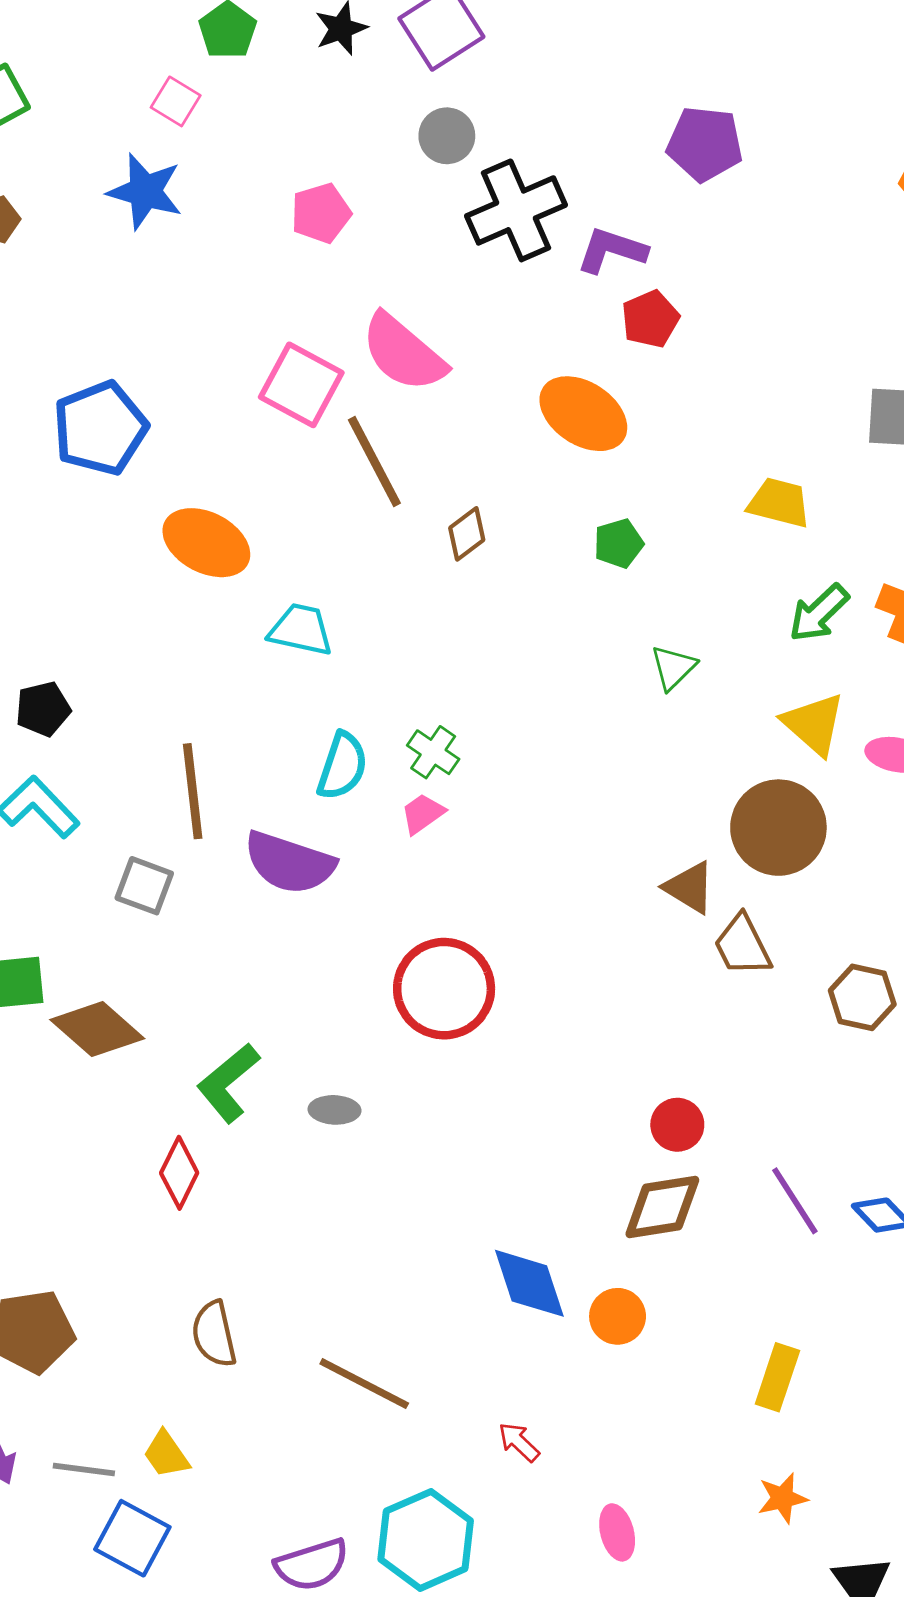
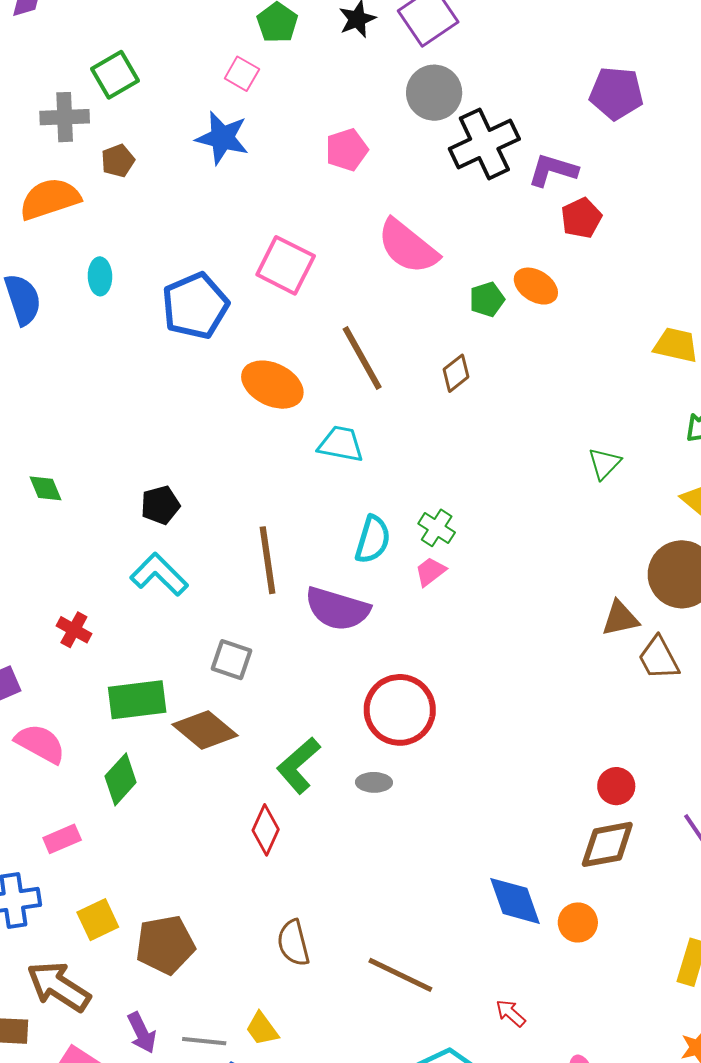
gray circle: (447, 136) -> (434, 93), size x1.4
pink square: (301, 385) -> (286, 265), moved
orange ellipse: (583, 414) -> (536, 286), size x0.7
brown line: (374, 462) -> (362, 358), moved
green pentagon: (619, 543) -> (487, 299), moved
gray square: (144, 886) -> (232, 660), moved
brown triangle: (689, 887) -> (620, 618), turned -42
red circle: (444, 989) -> (400, 710), moved

